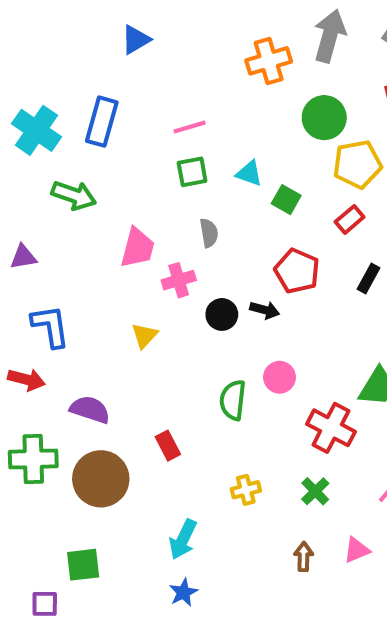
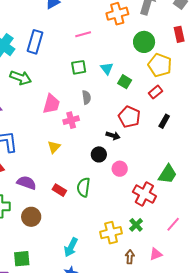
pink line: (190, 127) -> (83, 34), moved
yellow pentagon: (357, 164) -> (160, 65), turned 30
cyan triangle: (249, 173) -> (107, 69), turned 32
black circle: (222, 314) -> (99, 154), moved
green semicircle: (233, 400) -> (83, 187), moved
red rectangle: (168, 446) -> (59, 190), moved, turned -32
brown circle: (101, 479) -> (31, 217), size x0.7
yellow cross: (246, 490) -> (111, 233), moved, size x1.5

